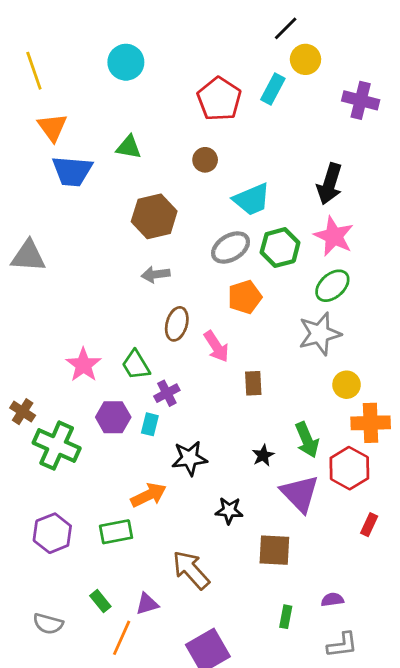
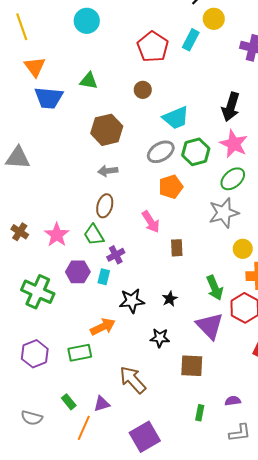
brown ellipse: (177, 324) -> (105, 206), moved
brown cross: (23, 412) -> (20, 232), moved
black star: (263, 455) -> (170, 299), moved

